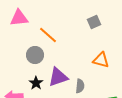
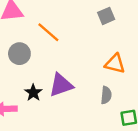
gray circle: (35, 55) -> (19, 54), moved
gray semicircle: (80, 86) -> (106, 95), moved

